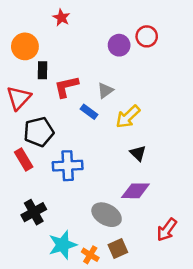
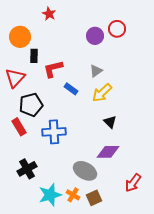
gray triangle: (105, 90) -> (96, 71), moved
orange cross: (90, 255) -> (73, 195), moved

